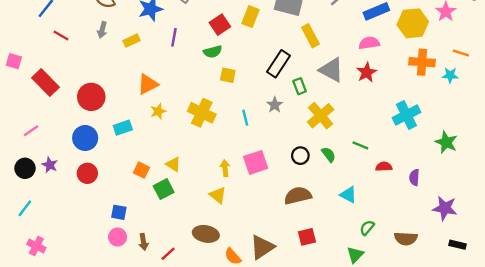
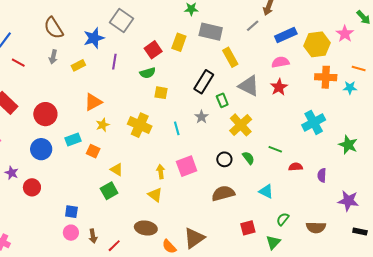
orange square: (141, 170) -> (93, 151), moved
red circle: (87, 173) -> (32, 187), moved
red square: (307, 237) -> (248, 228), moved

